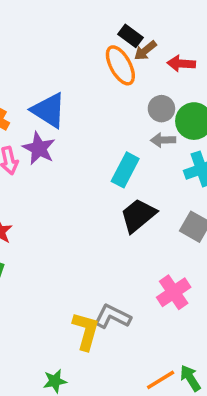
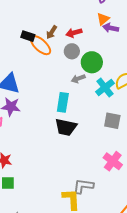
black rectangle: (131, 36) -> (28, 36), moved
gray circle: (161, 109) -> (72, 51), moved
black trapezoid: (138, 215) -> (66, 127), moved, turned -110

